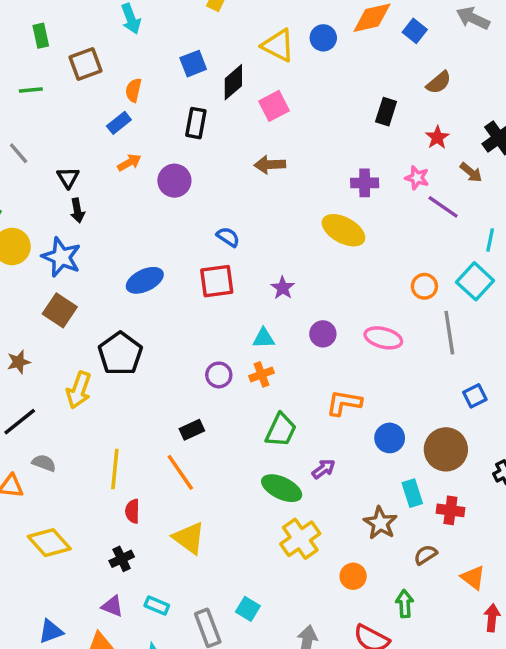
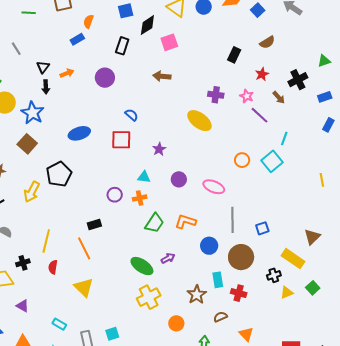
orange arrow: (129, 163) -> (67, 73), moved
gray line: (449, 333) -> (232, 220), moved
green trapezoid: (281, 430) -> (154, 223), moved
black cross: (122, 559) -> (23, 263), moved
purple triangle: (112, 606) -> (23, 306), moved
cyan square: (248, 609) -> (112, 334), turned 32

